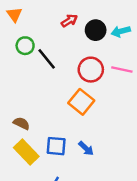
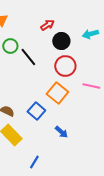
black circle: (96, 30) -> (61, 41), moved
pink line: (122, 70) -> (91, 86), moved
blue square: (56, 146) -> (36, 111), moved, turned 36

